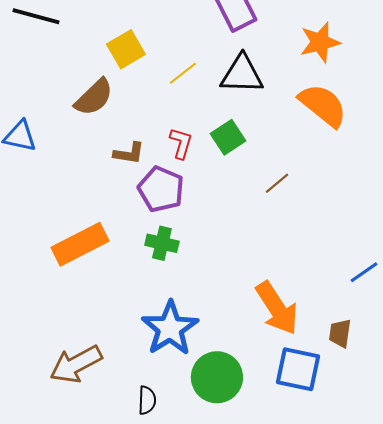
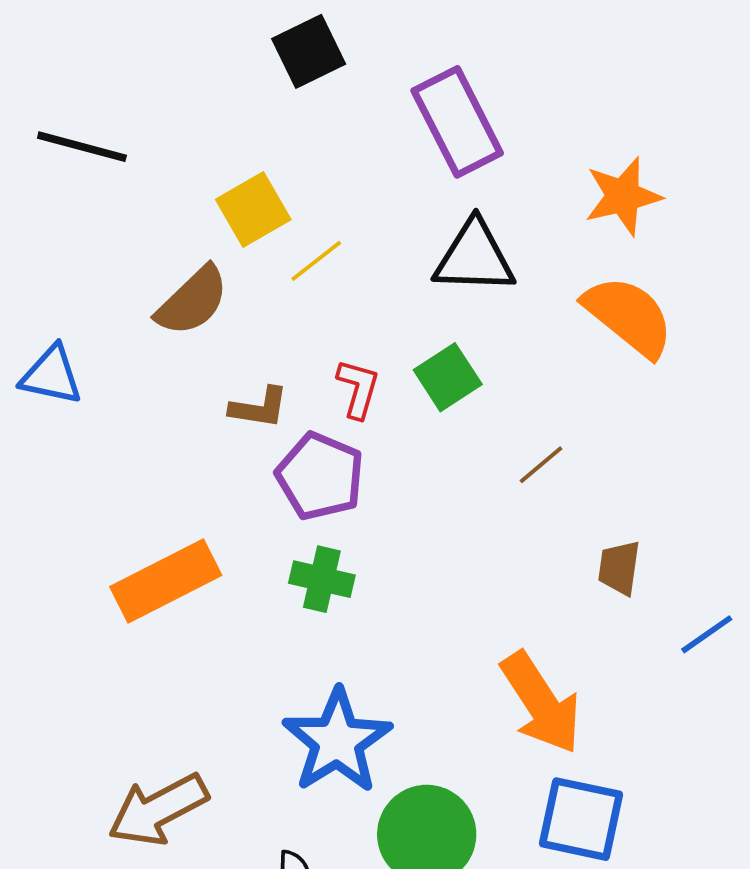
yellow line: (183, 73) -> (316, 261), moved
brown trapezoid: (340, 333) -> (619, 568), moved

